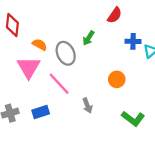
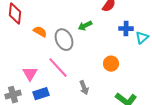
green arrow: (88, 38) -> (85, 26), turned 32
pink triangle: (29, 67) -> (30, 74), moved, size x0.7

